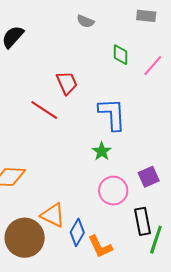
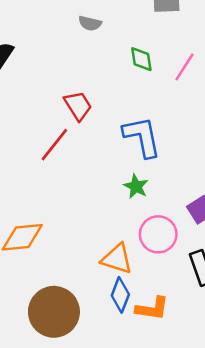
red line: (44, 110) -> (54, 145), turned -76
orange triangle: (53, 215) -> (117, 259), moved
orange L-shape: (100, 247) -> (152, 309), turned -48

